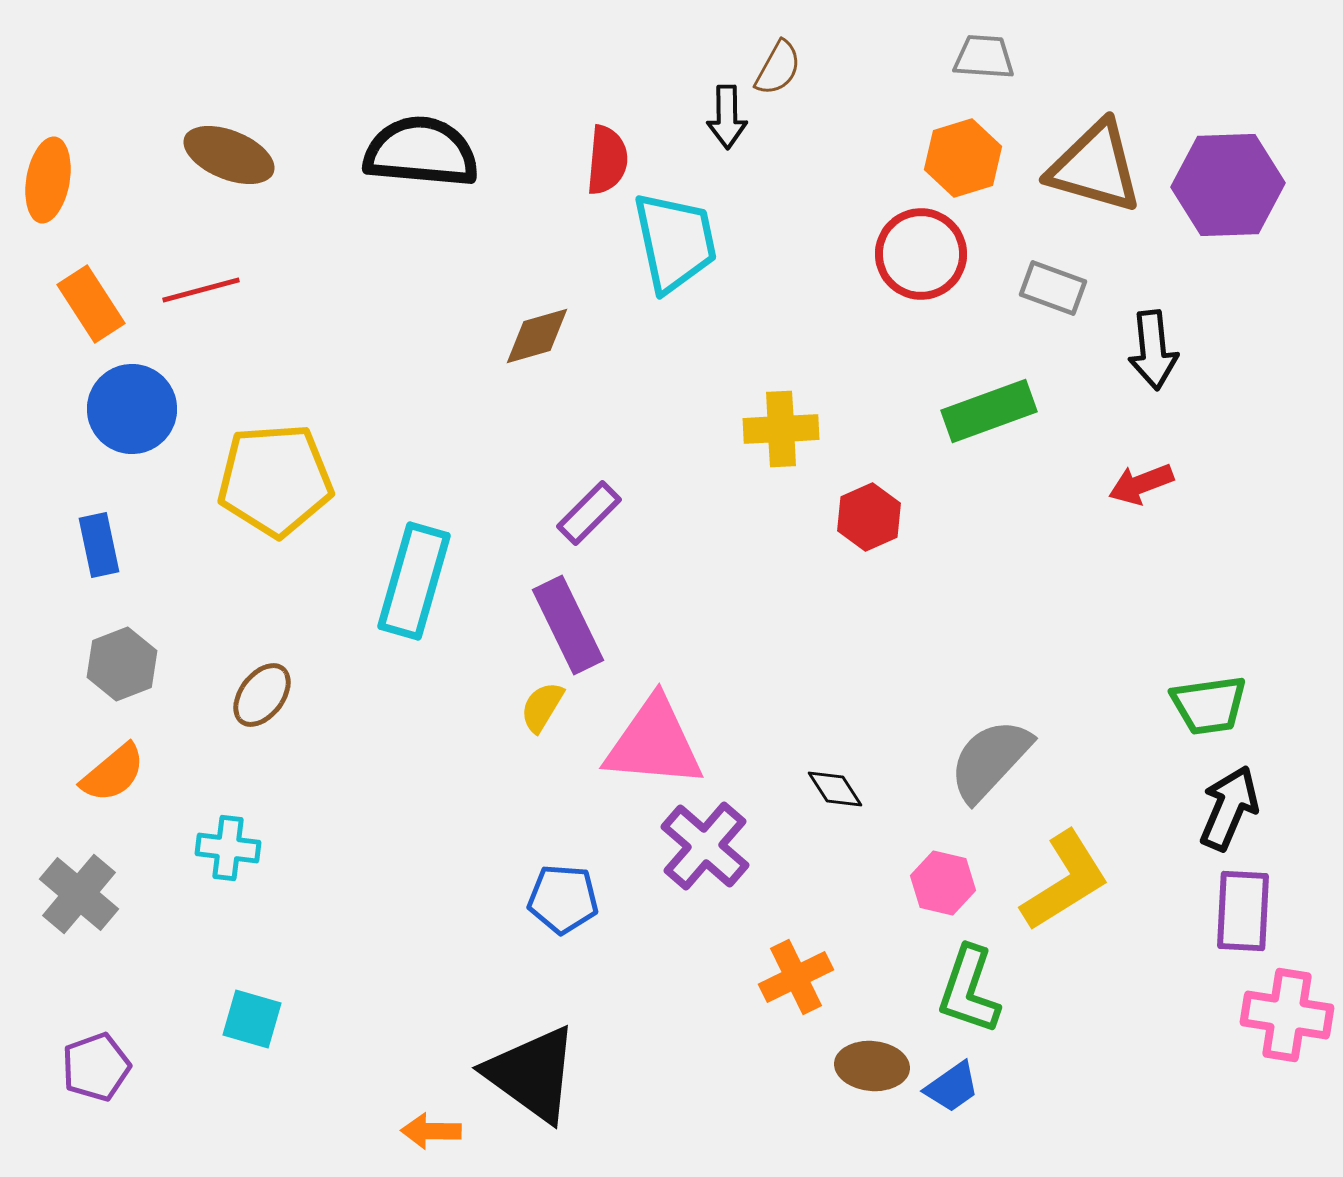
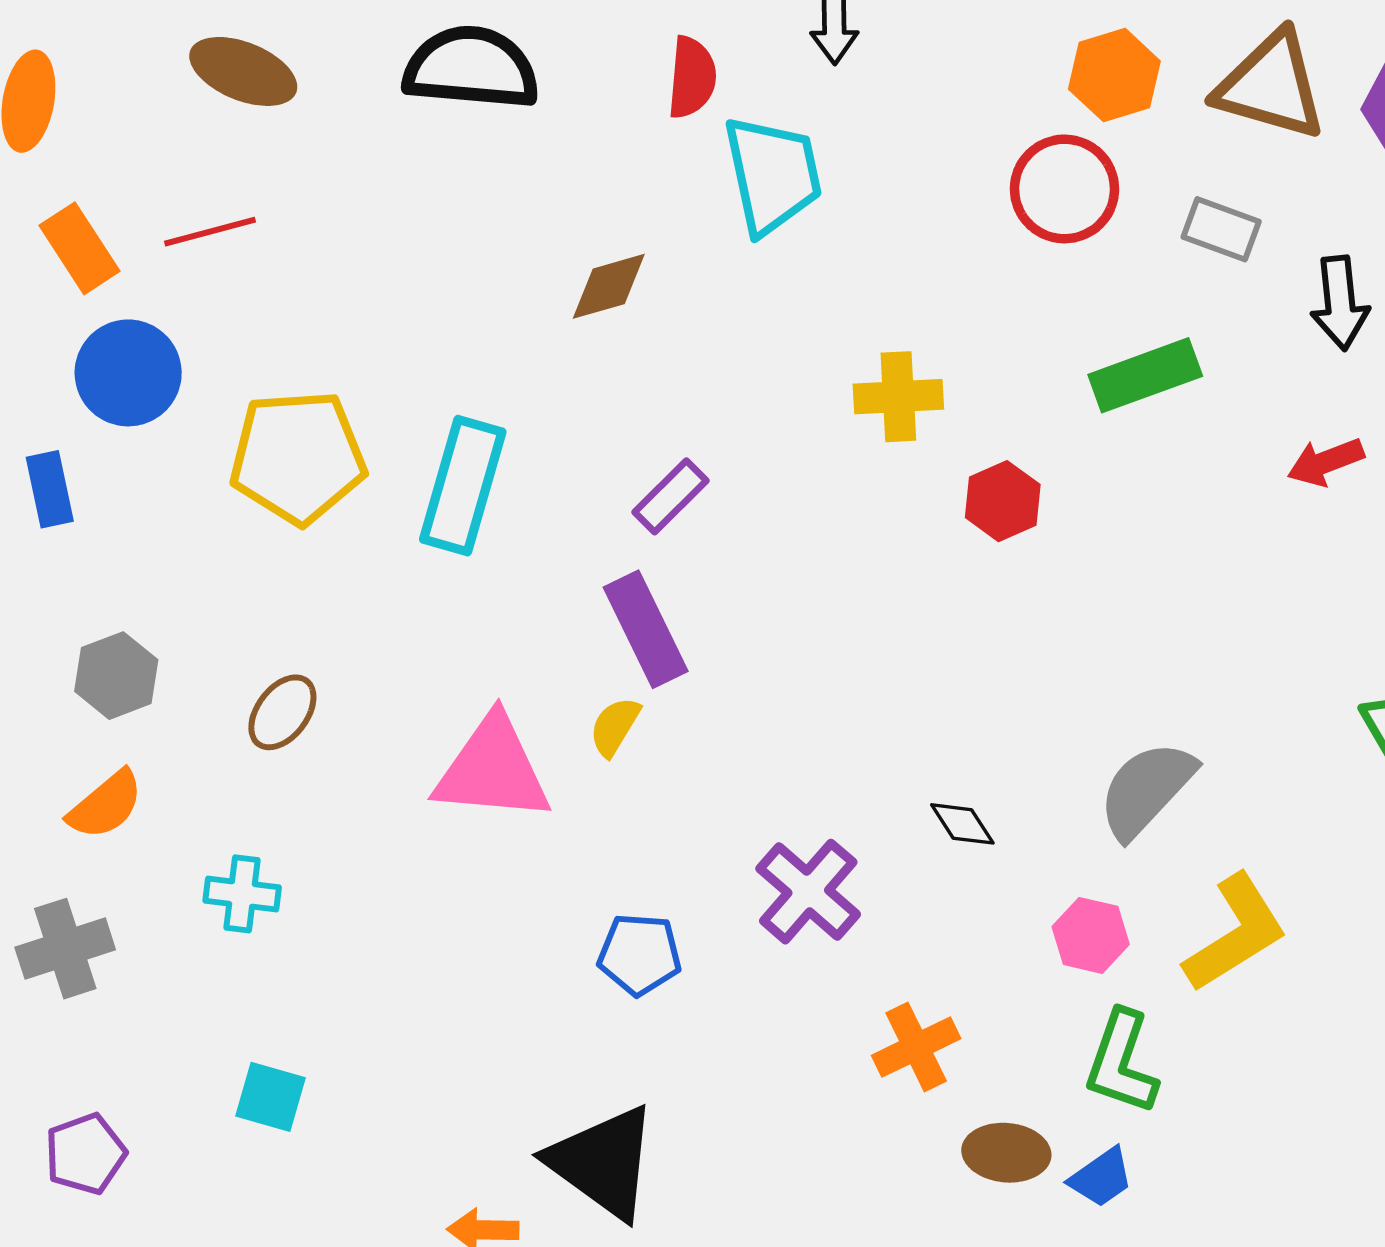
blue rectangle: (99, 545) -> (50, 489), moved
cyan rectangle: (414, 581) -> (463, 486), moved
pink triangle: (654, 743) -> (492, 769), moved
gray cross: (79, 894) -> (65, 949), turned 32

